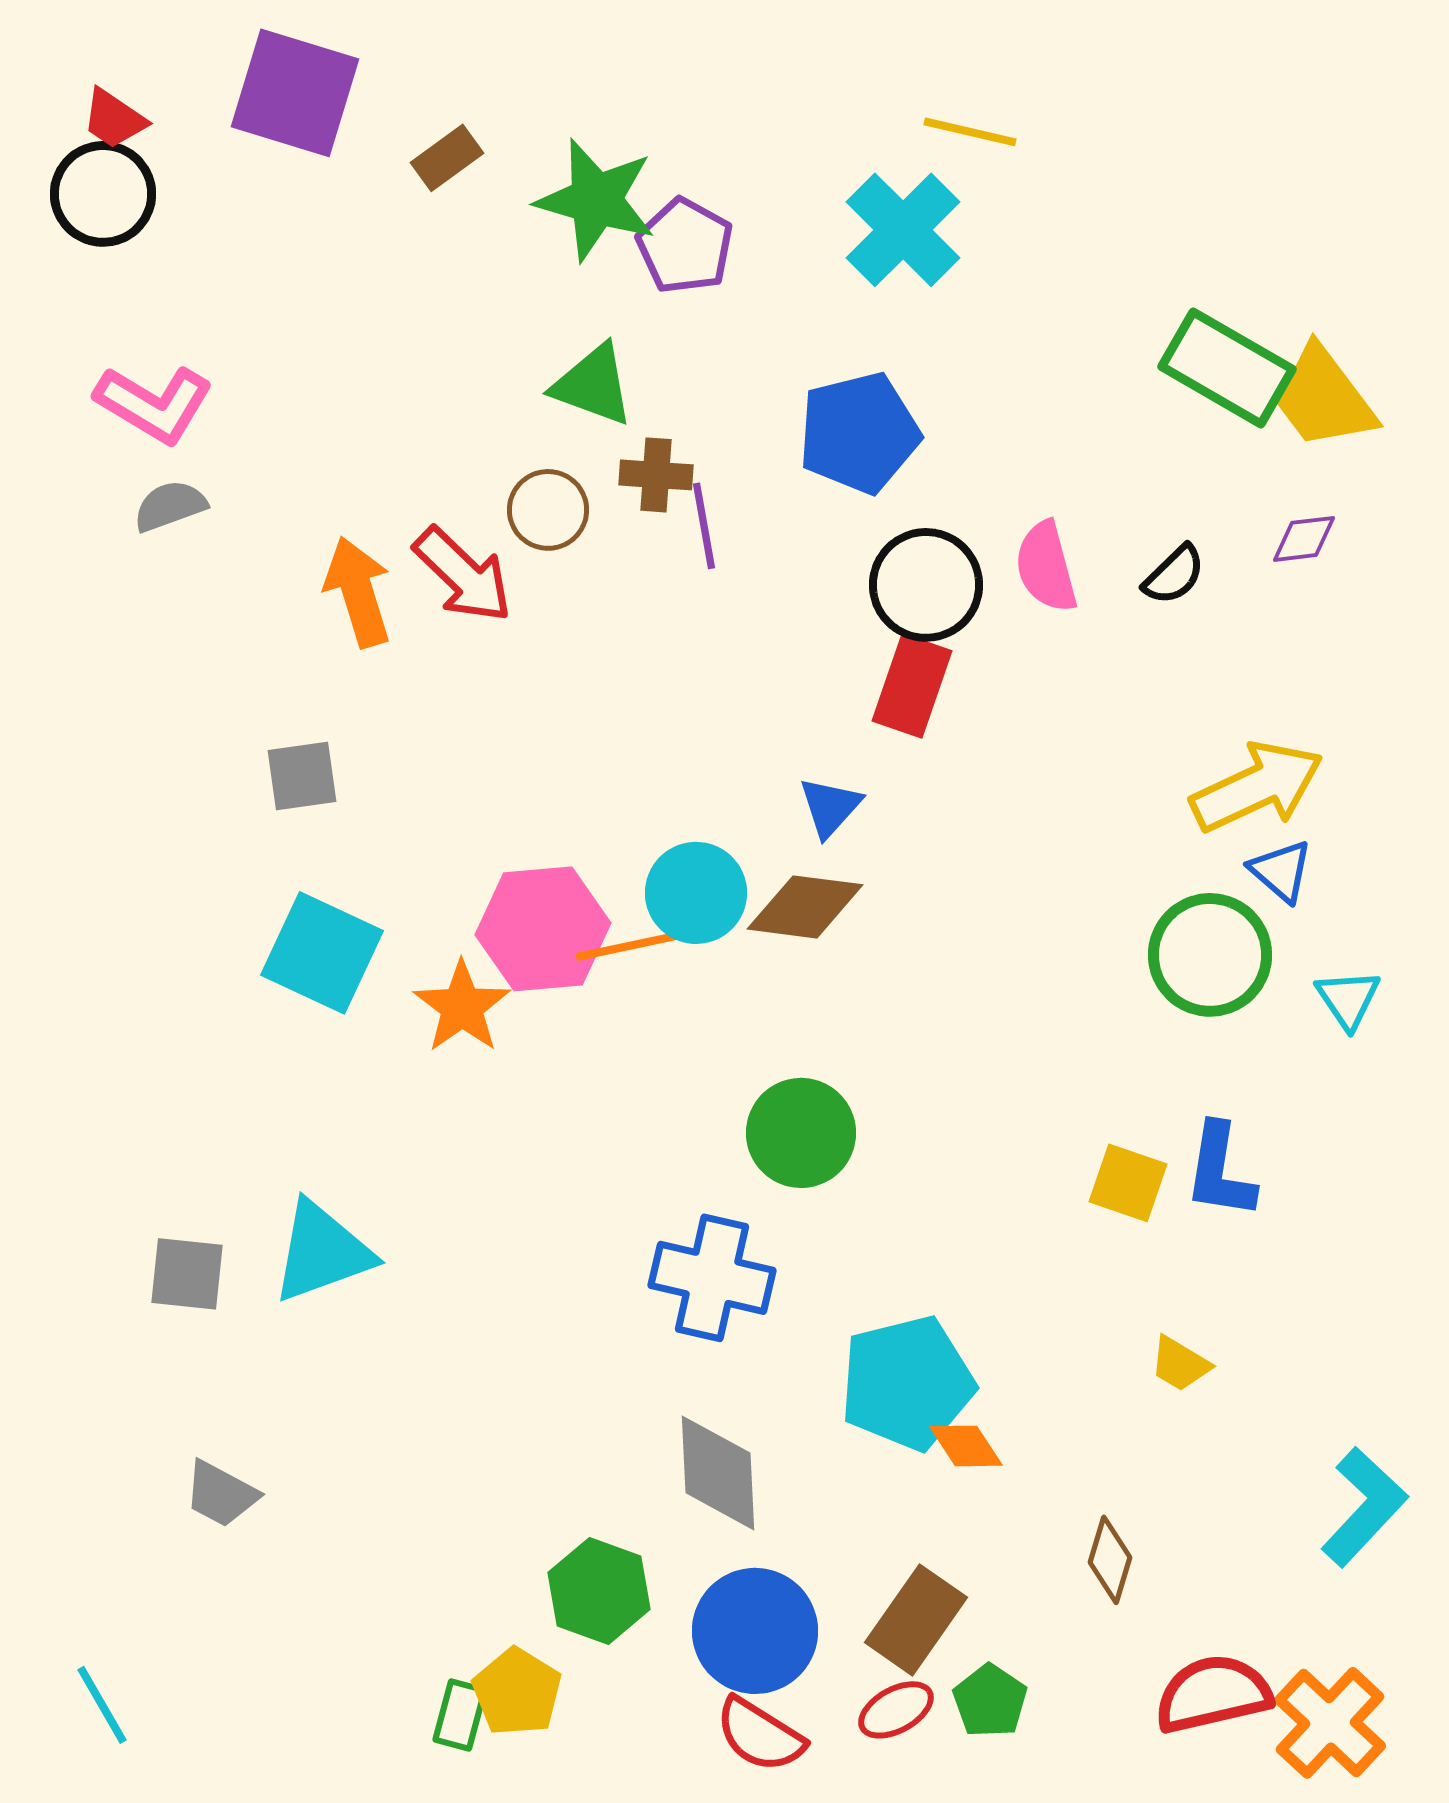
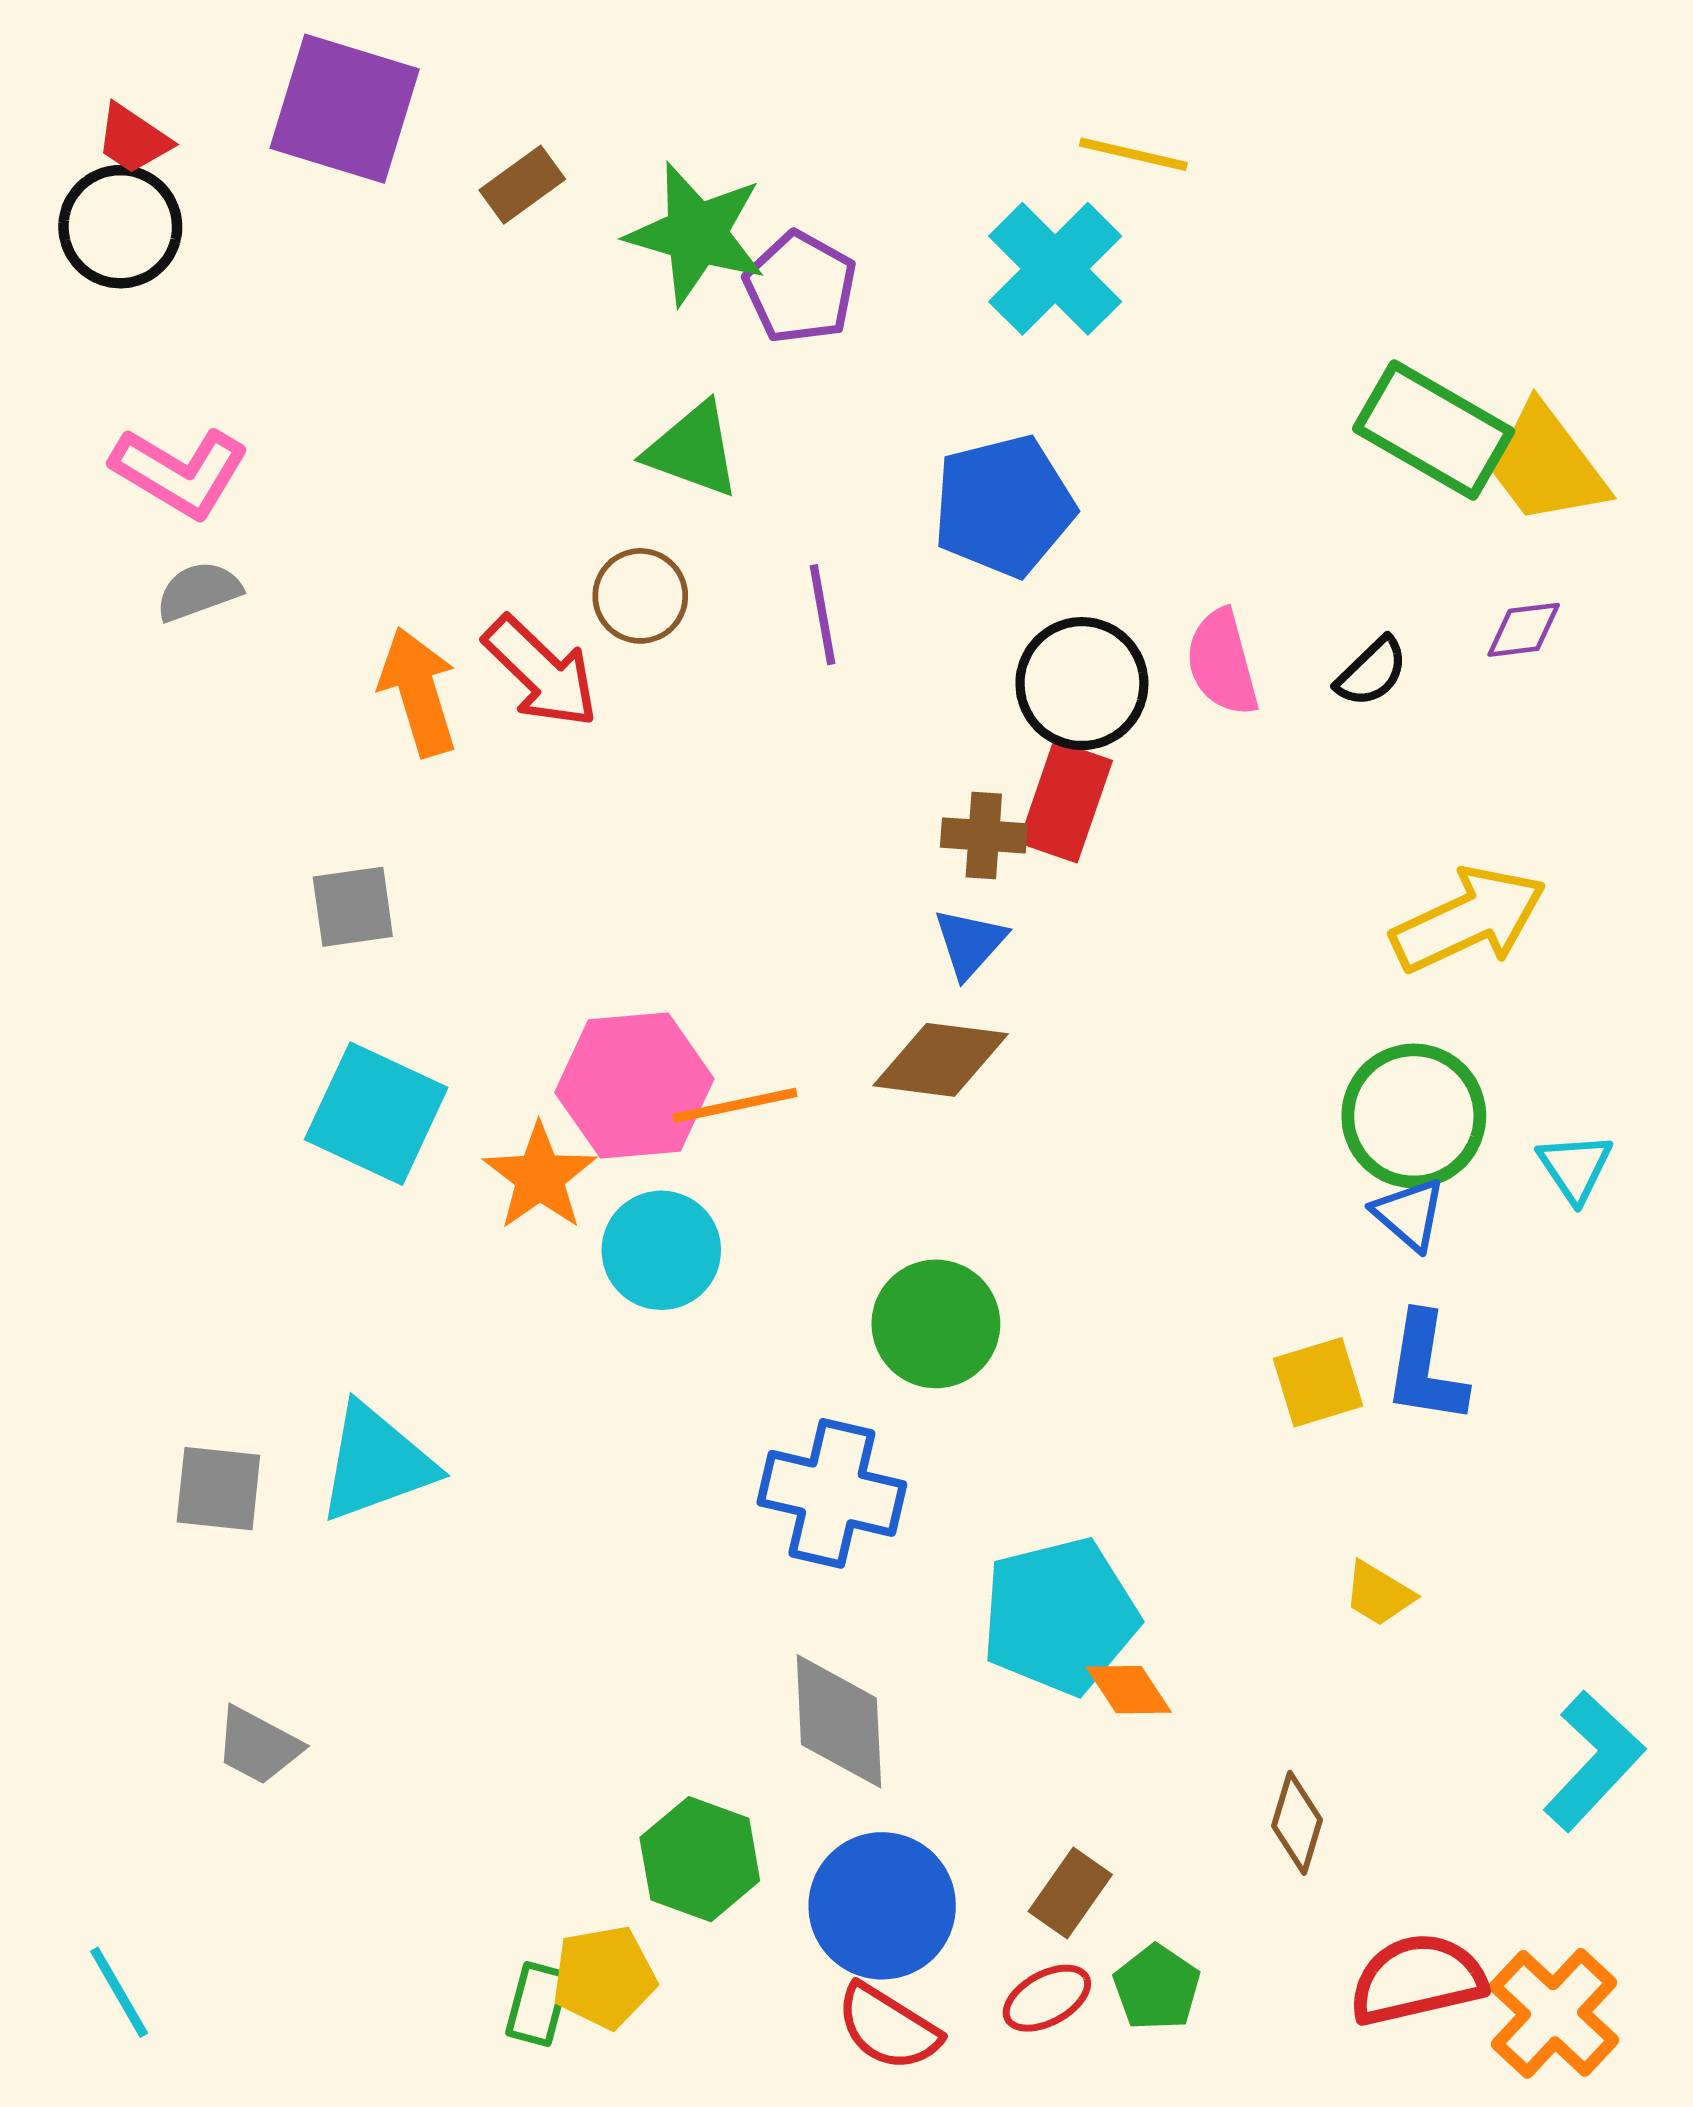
brown cross: (656, 475) -> (984, 835), moved
blue triangle: (1281, 871) -> (1409, 1214), moved
cyan circle: (696, 893) -> (661, 1250), moved
yellow square: (1128, 1183) -> (1318, 1382), turned -36
brown rectangle: (916, 1620) -> (1070, 1893), size x0.7
yellow pentagon: (517, 1692) -> (604, 1977), turned 30

